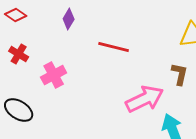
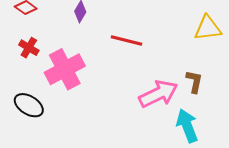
brown L-shape: (180, 74) -> (194, 82), moved
pink cross: (54, 75) -> (65, 69), size x1.5

